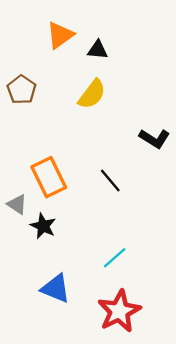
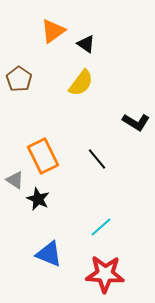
black triangle: (98, 50) -> (86, 44), turned 30
red star: (119, 311) -> (105, 274), turned 30

